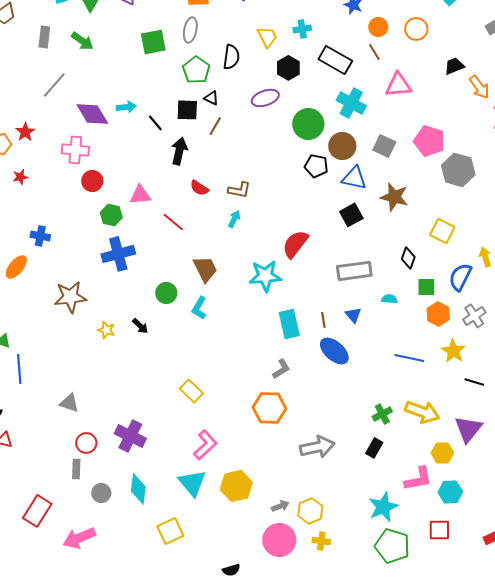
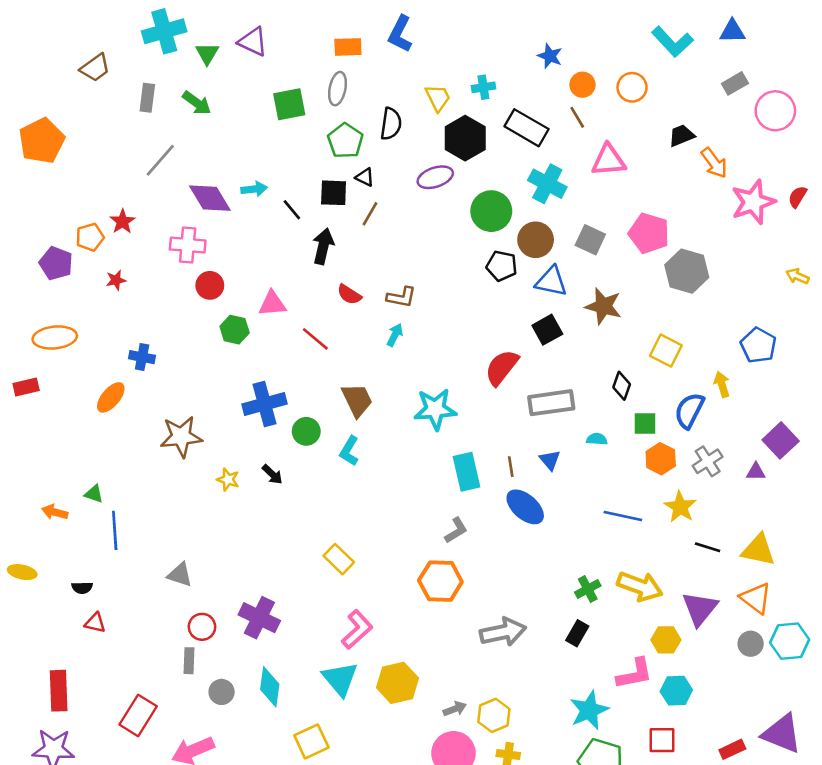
black hexagon: (288, 68) -> (465, 138), size x1.4
red semicircle: (295, 244) -> (502, 367), moved
blue cross: (118, 254) -> (265, 404), moved

